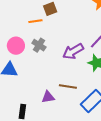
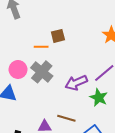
gray cross: (39, 45) -> (42, 72), size x1.5

